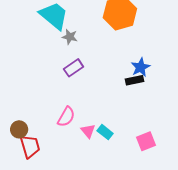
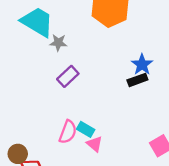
cyan rectangle: (105, 132) -> (86, 129), moved

